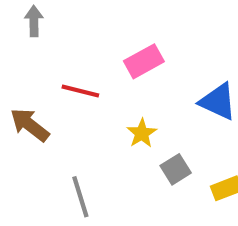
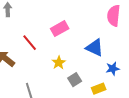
red line: (80, 91) -> (30, 43), turned 36

